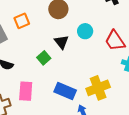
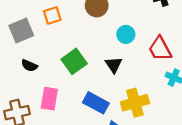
black triangle: (61, 42) -> (114, 65), moved
green square: (44, 58) -> (74, 61), size x1.5

